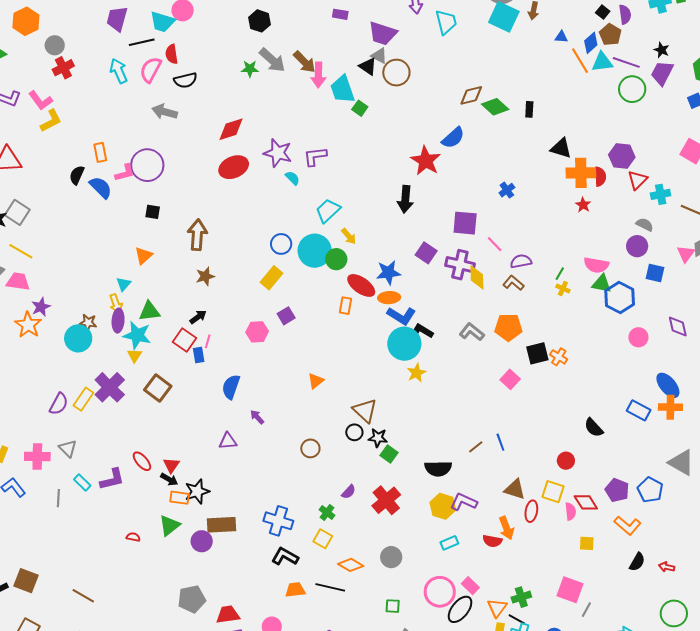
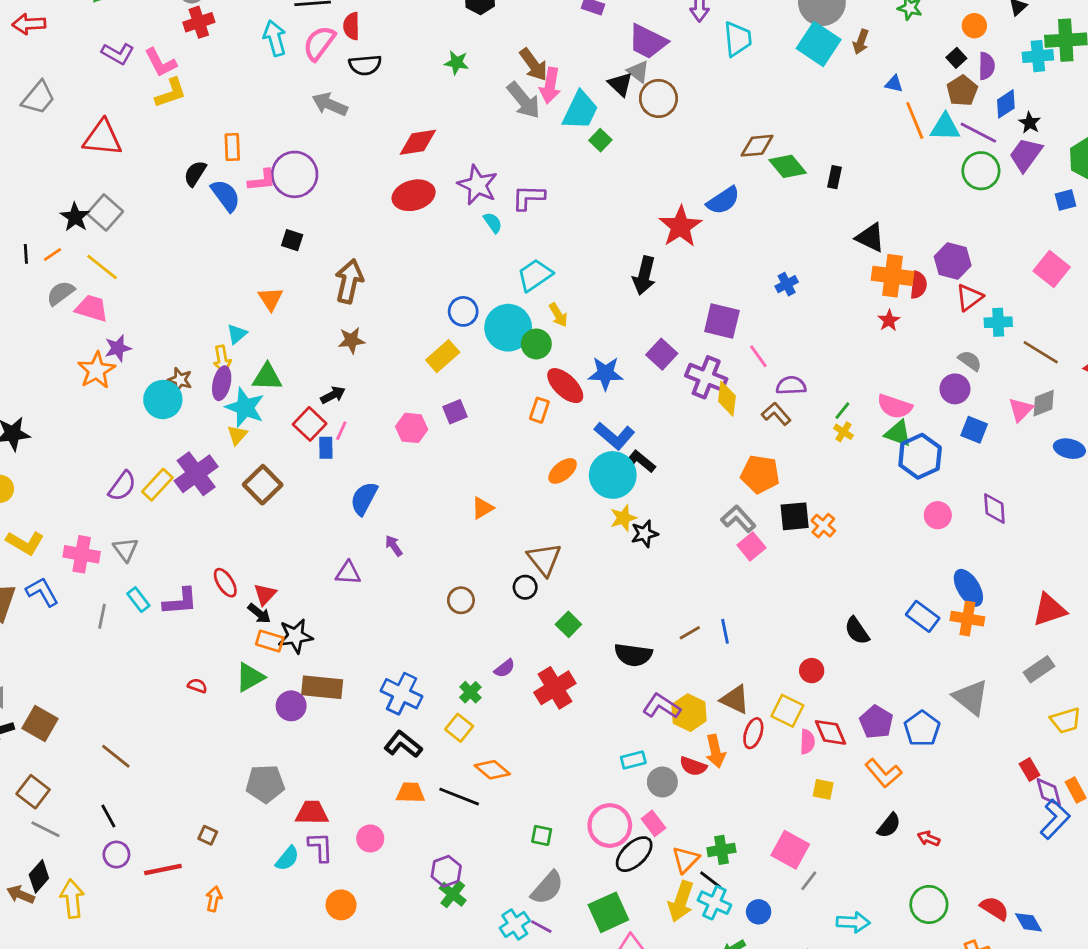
blue diamond: (591, 43) -> (1006, 104), moved
gray arrow: (272, 60) -> (524, 100), moved
cyan trapezoid: (342, 89) -> (580, 110), turned -144
orange triangle: (144, 256) -> (271, 299), turned -30
orange ellipse: (389, 298) -> (563, 471), moved, turned -45
gray L-shape: (472, 332) -> (738, 519), moved
black star: (378, 438) -> (644, 534), moved, turned -30
yellow hexagon: (443, 506) -> (689, 713), moved
gray circle: (391, 557) -> (662, 782), moved

